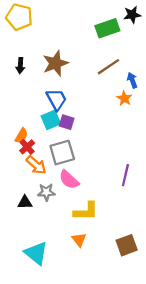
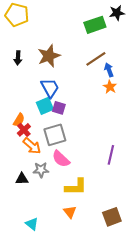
blue arrow: (132, 80) -> (109, 70), moved
cyan triangle: (36, 253) -> (32, 224), size x0.6

